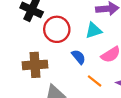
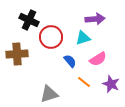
brown cross: (35, 65) -> (17, 54), moved

